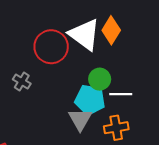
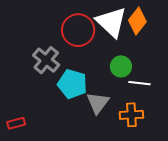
gray cross: (22, 81) -> (46, 60), size x1.5
cyan pentagon: (90, 100) -> (72, 84), moved

